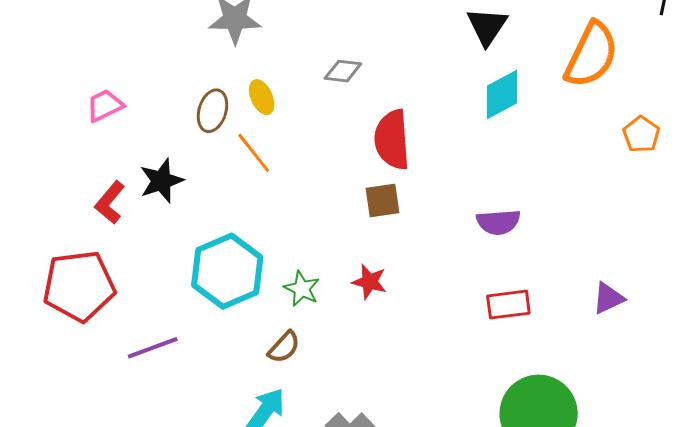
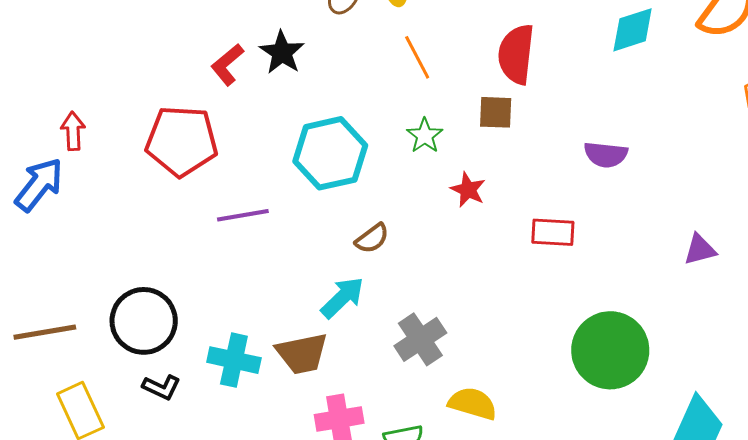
orange line: (254, 153) -> (417, 57), moved
black star: (161, 181) -> (282, 52), turned -30
green star: (302, 289) -> (425, 136), moved
red rectangle: (508, 305) -> (553, 232), moved

